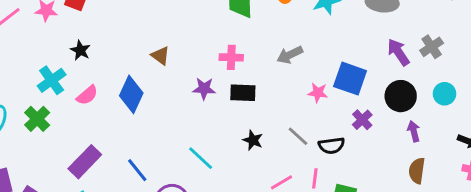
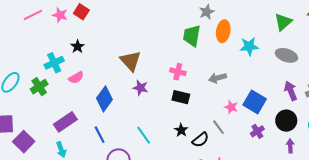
brown triangle: (160, 56) -> (131, 61), size x1.6
purple star: (204, 89) -> (140, 88), moved
blue diamond: (131, 94) -> (104, 99), moved
gray line: (298, 136) -> (219, 127), moved
black semicircle: (332, 145) -> (200, 140), moved, turned -42

